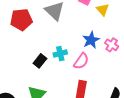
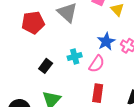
black rectangle: (40, 61) -> (46, 66), moved

